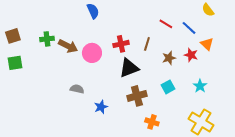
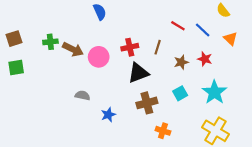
orange triangle: (207, 44) -> (231, 39), moved
cyan star: (200, 86) -> (214, 92), size x1.6

